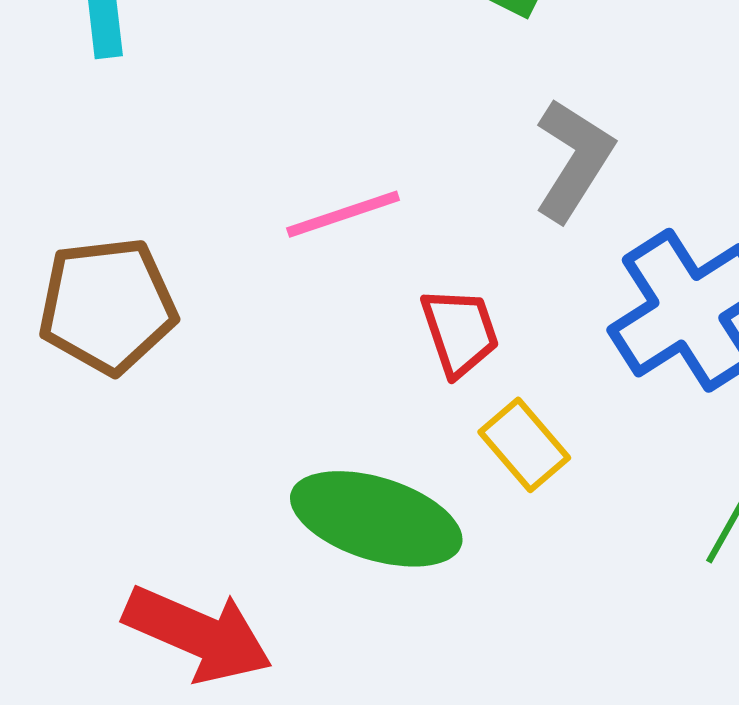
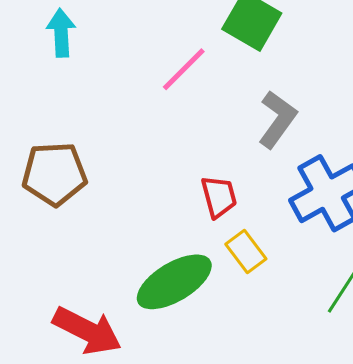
pink line: (343, 214) -> (184, 69), moved, turned -30
green ellipse: (376, 519) -> (174, 282), turned -52

